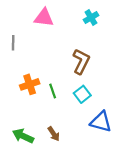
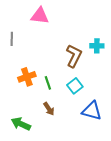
cyan cross: (91, 18) -> (97, 46), moved, turned 32
brown arrow: (54, 134) -> (49, 109), moved

